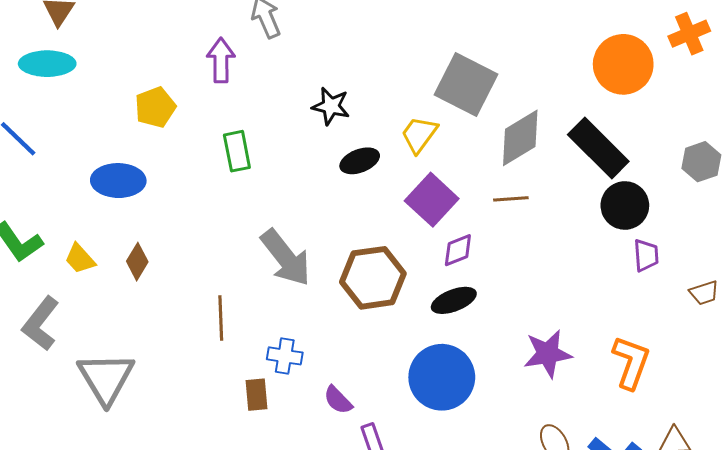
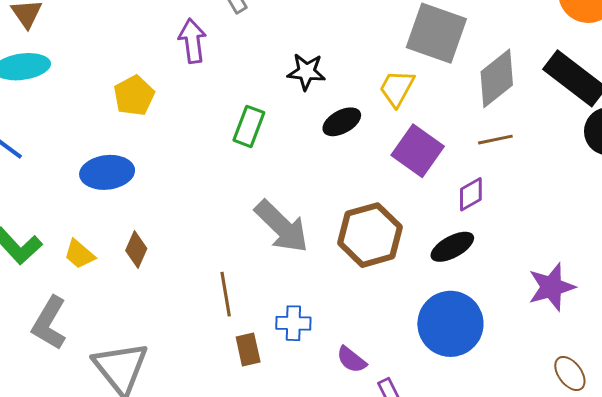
green rectangle: (237, 151) -> (249, 126), moved, turned 39
purple diamond: (458, 250) -> (471, 194), moved
brown rectangle: (256, 395) -> (248, 350), moved

